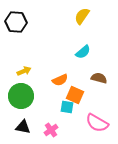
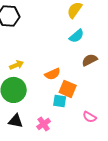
cyan semicircle: (83, 52) -> (77, 36), moved
brown semicircle: (99, 78) -> (90, 60), moved, turned -42
pink semicircle: (97, 123) -> (90, 117), size x0.6

